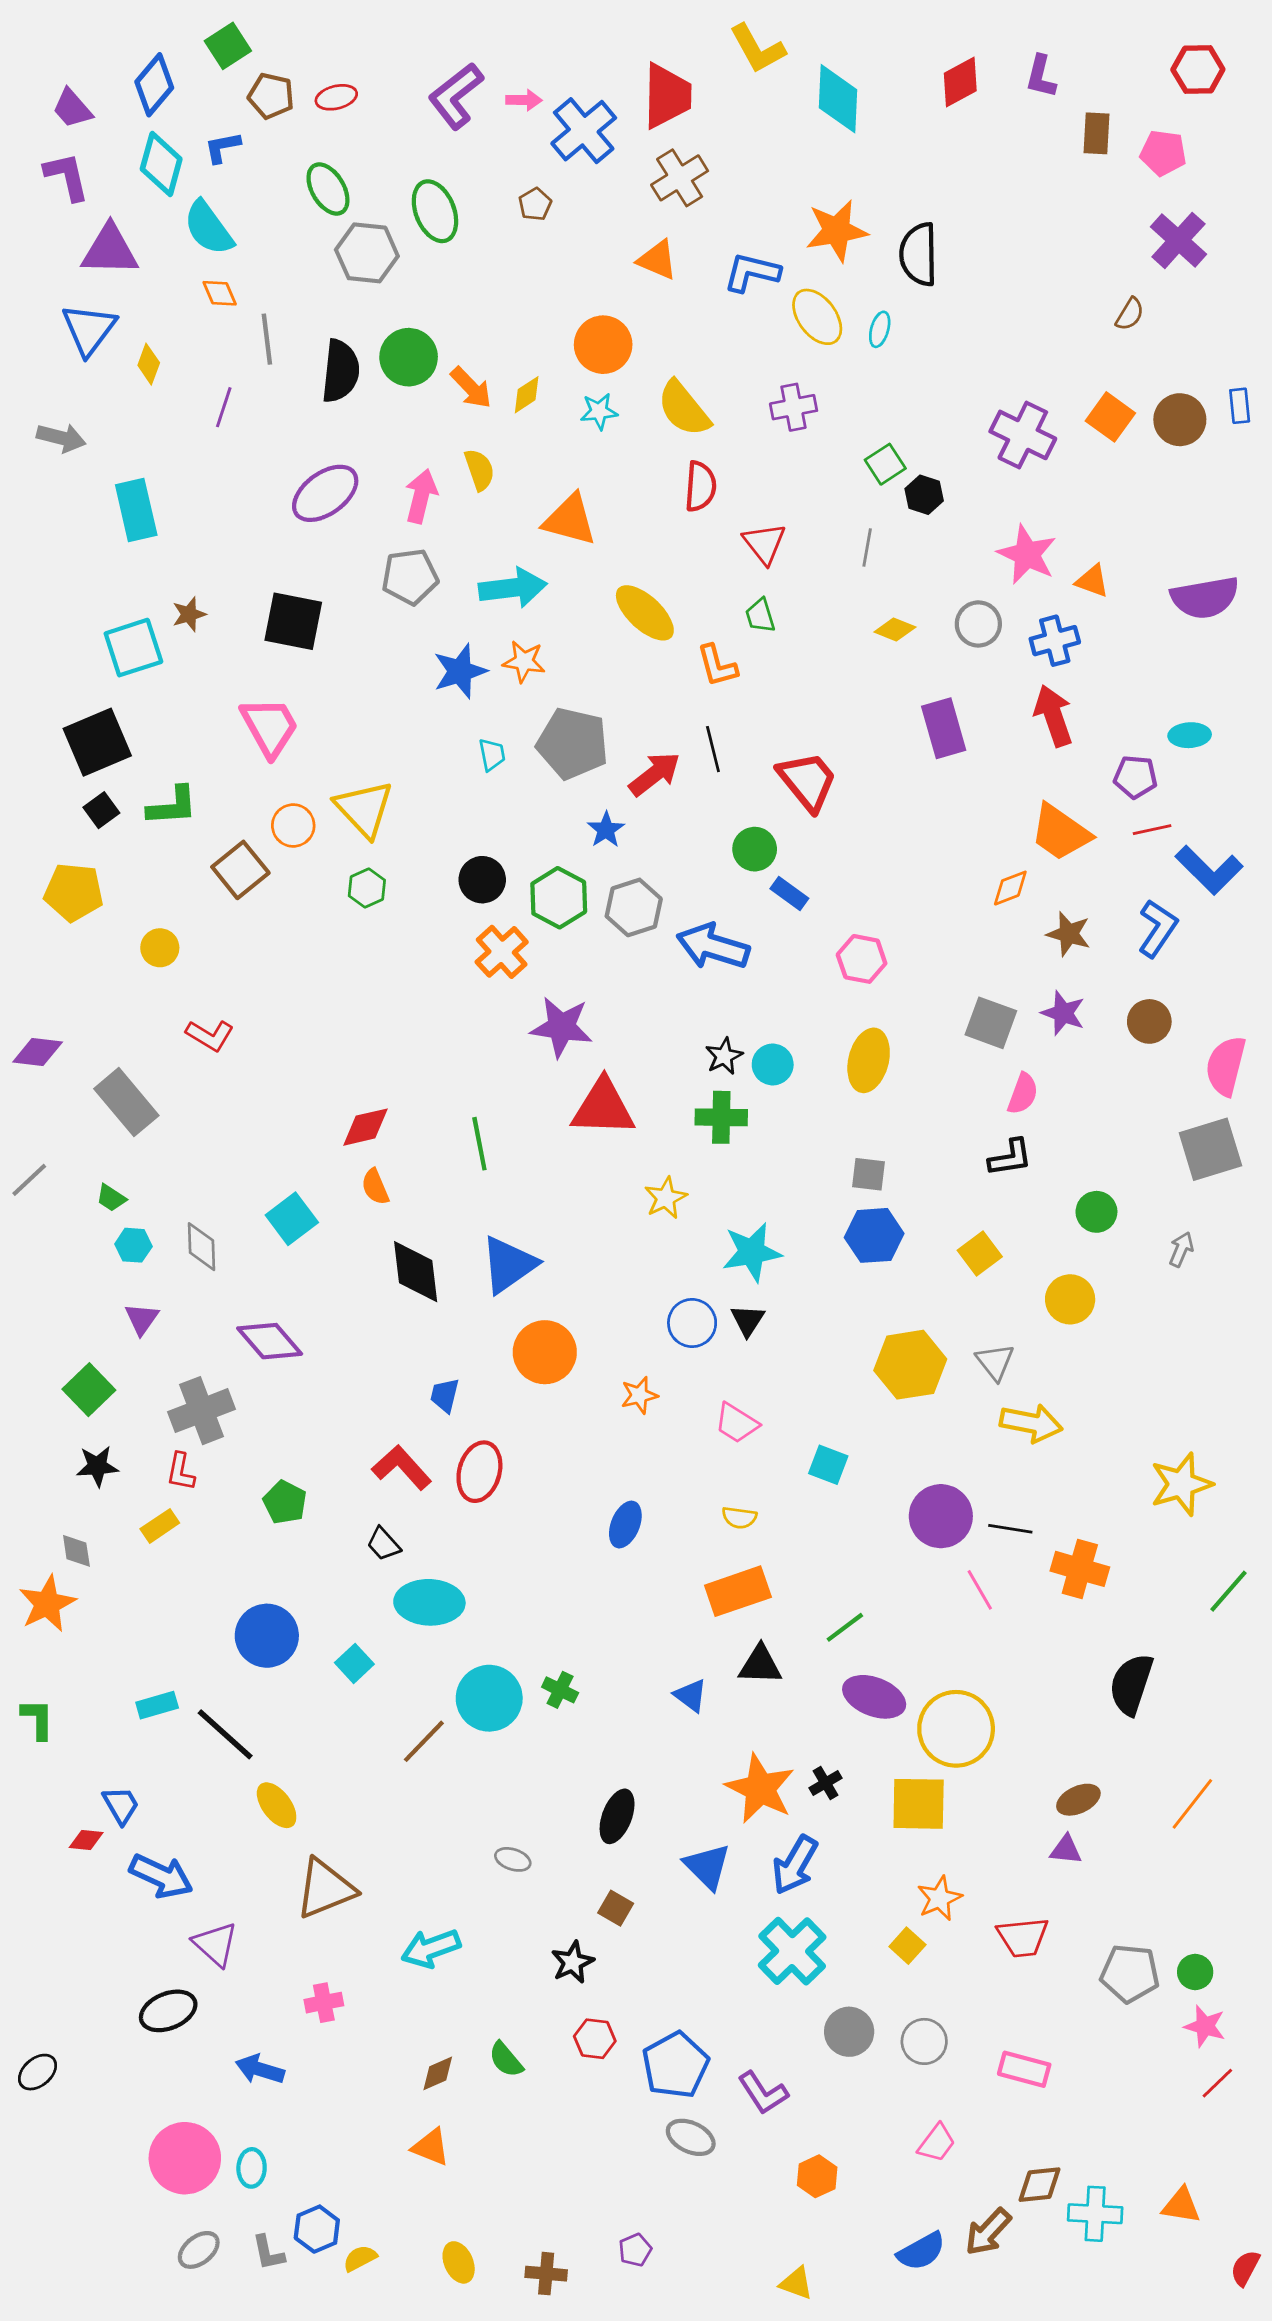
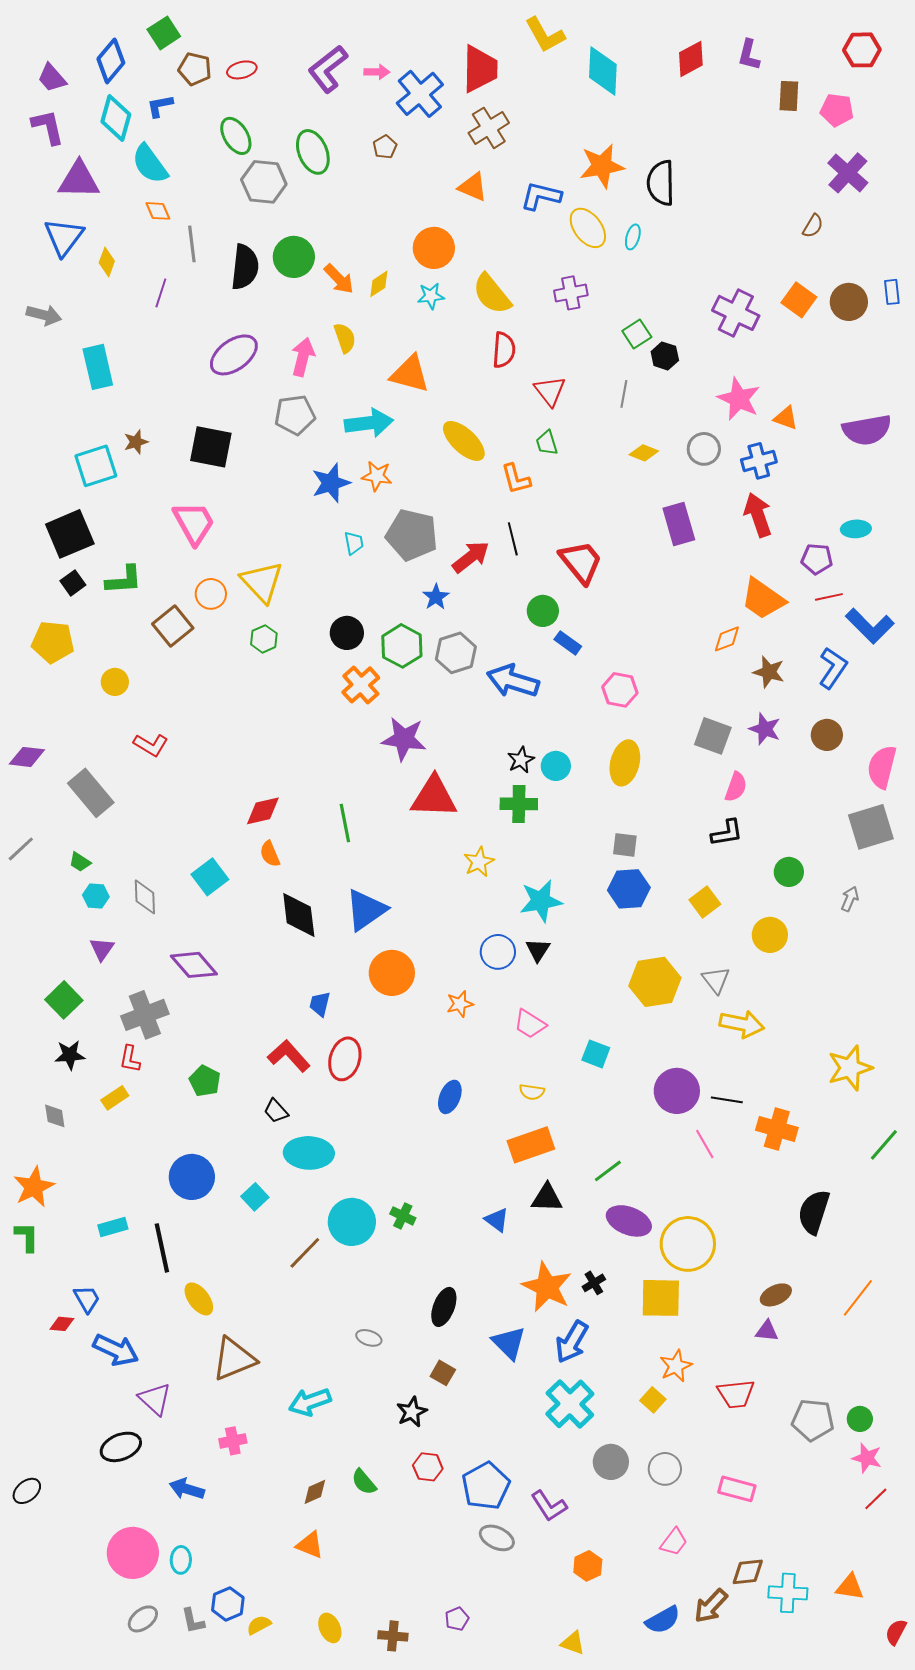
orange star: (47, 1604) -> (34, 1187), moved
black line: (225, 1734) -> (162, 1248), turned 36

